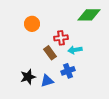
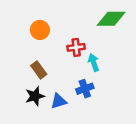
cyan arrow: (75, 50) -> (94, 62), turned 80
brown rectangle: (50, 53) -> (39, 70), moved

